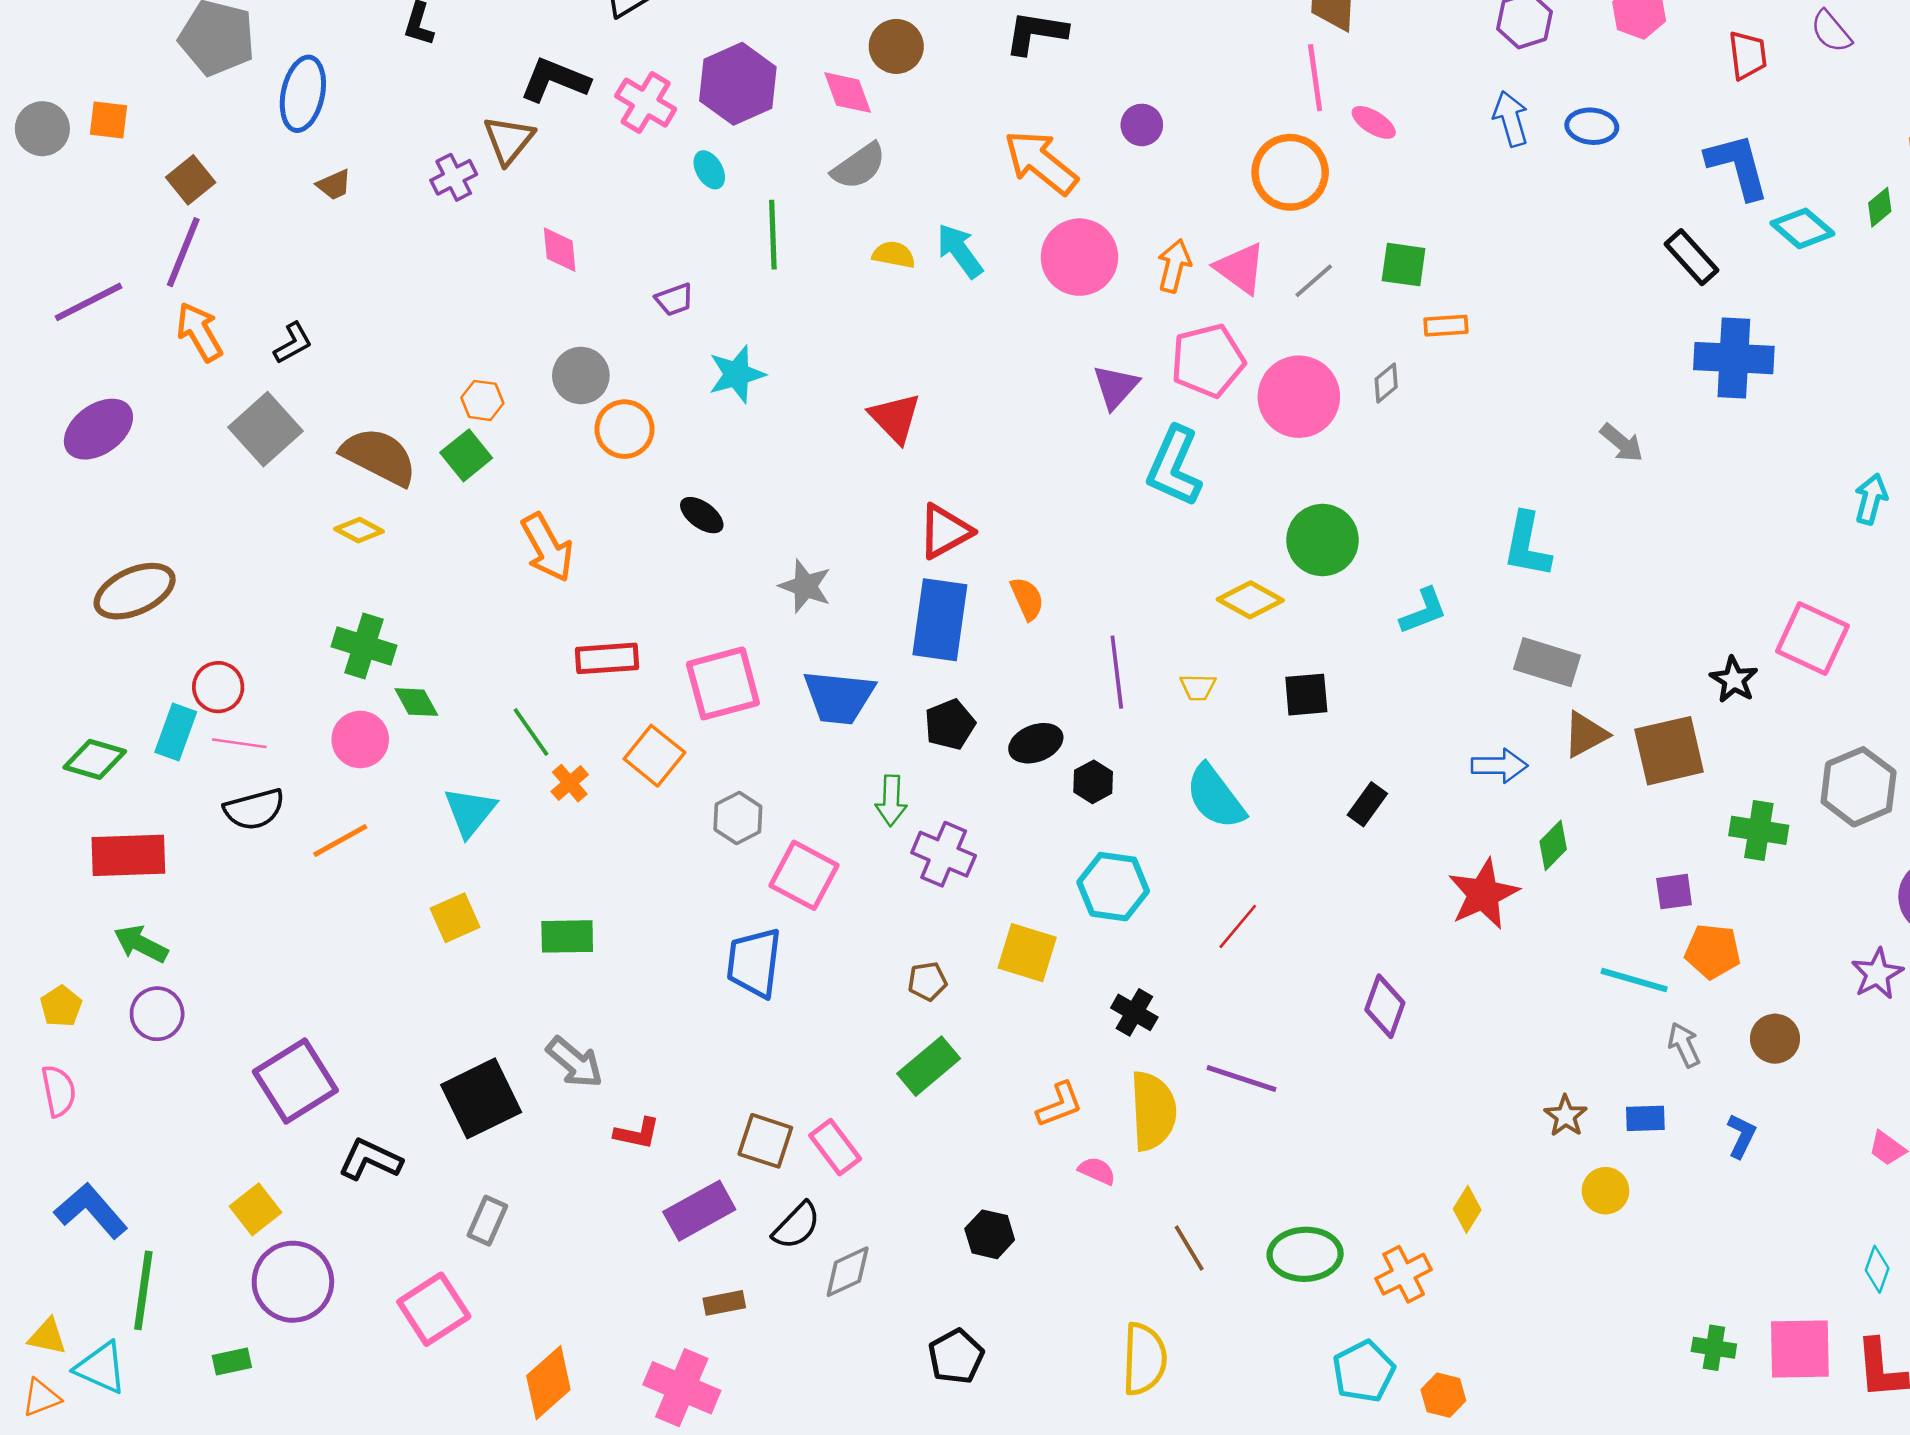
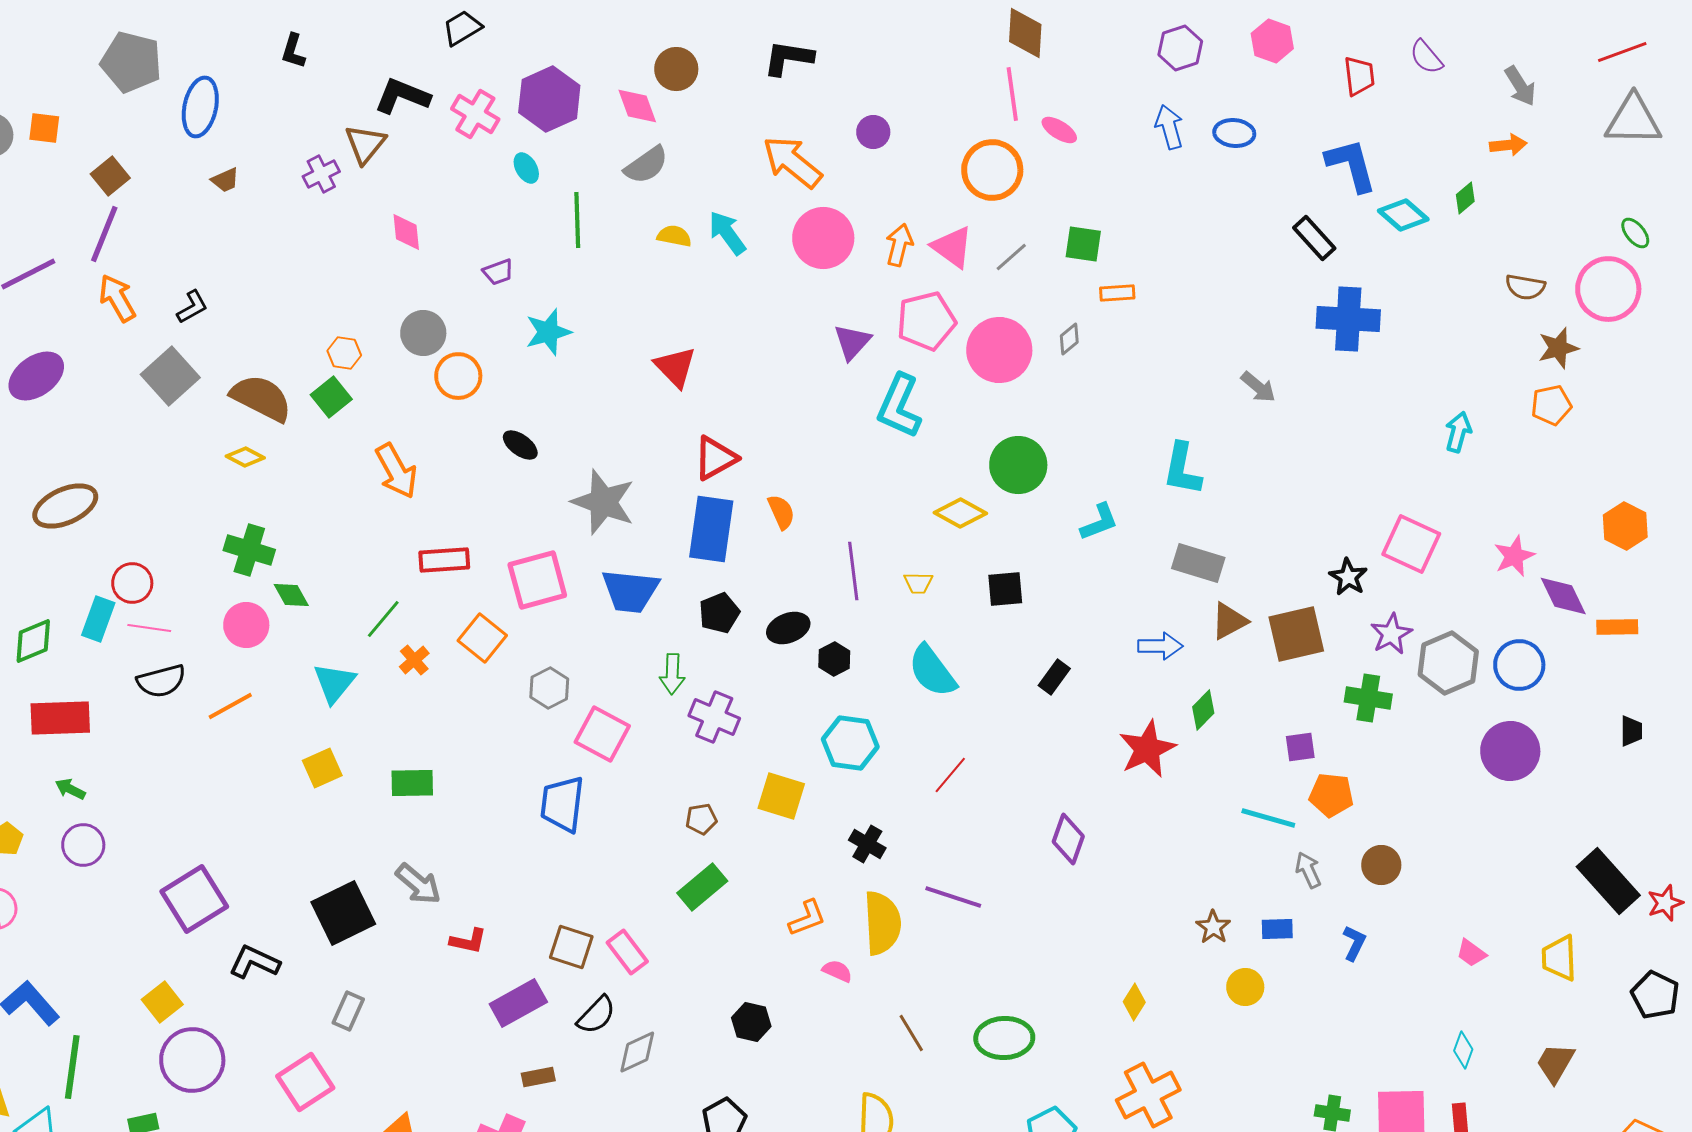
gray star: (805, 586) -> (603, 502), size x1.5
green line: (531, 732) -> (383, 619), turned 75
green diamond: (95, 759) -> (33, 641), turned -39
green arrow: (141, 944) -> (70, 789), size x0.7
purple star: (1877, 974) -> (1391, 634), moved
orange cross: (1404, 1274) -> (1148, 1095), moved, size x1.4

